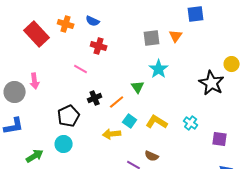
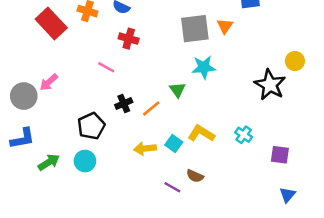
gray square: (152, 38) -> (195, 29), size x1.4
cyan star: (159, 69) -> (204, 67), turned 30
pink arrow: (35, 81) -> (49, 82), turned 56
cyan square: (130, 121) -> (174, 144), moved
green arrow: (35, 156) -> (49, 162), moved

